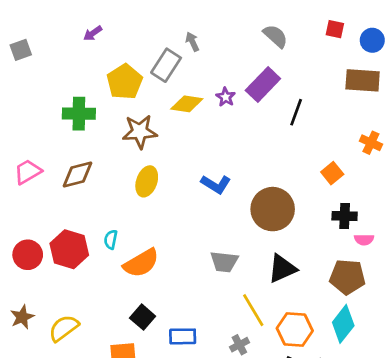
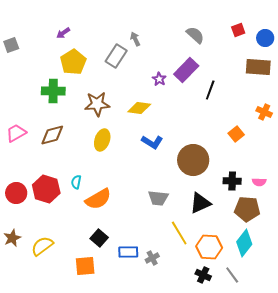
red square: (335, 29) -> (238, 30), turned -32
yellow pentagon: (125, 82) -> (73, 62), moved
yellow diamond: (187, 104) -> (139, 108), moved
black cross: (345, 216) -> (232, 181), moved
gray cross: (239, 345) -> (152, 258), moved

